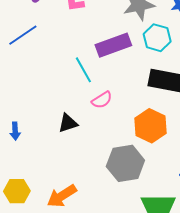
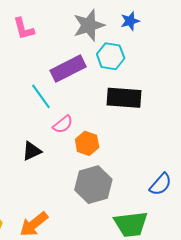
orange hexagon: (151, 126) -> (87, 143), moved, size x0.7

